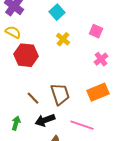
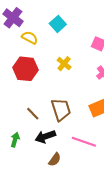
yellow semicircle: (13, 32) -> (30, 38), moved
yellow cross: (63, 39) -> (64, 64), moved

